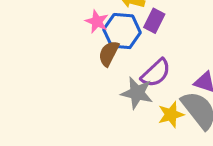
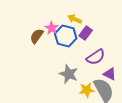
brown semicircle: (109, 53) -> (37, 36), moved
purple semicircle: (156, 73) -> (96, 57), moved

